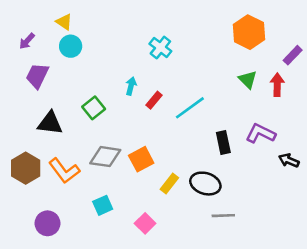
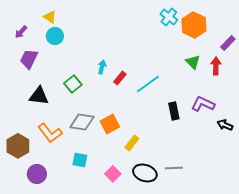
cyan cross: (160, 47) -> (169, 17), moved
brown hexagon: (26, 168) -> (18, 146), moved
black ellipse: (205, 184) -> (145, 173), moved
cyan square: (103, 205) -> (80, 160), turned 35

